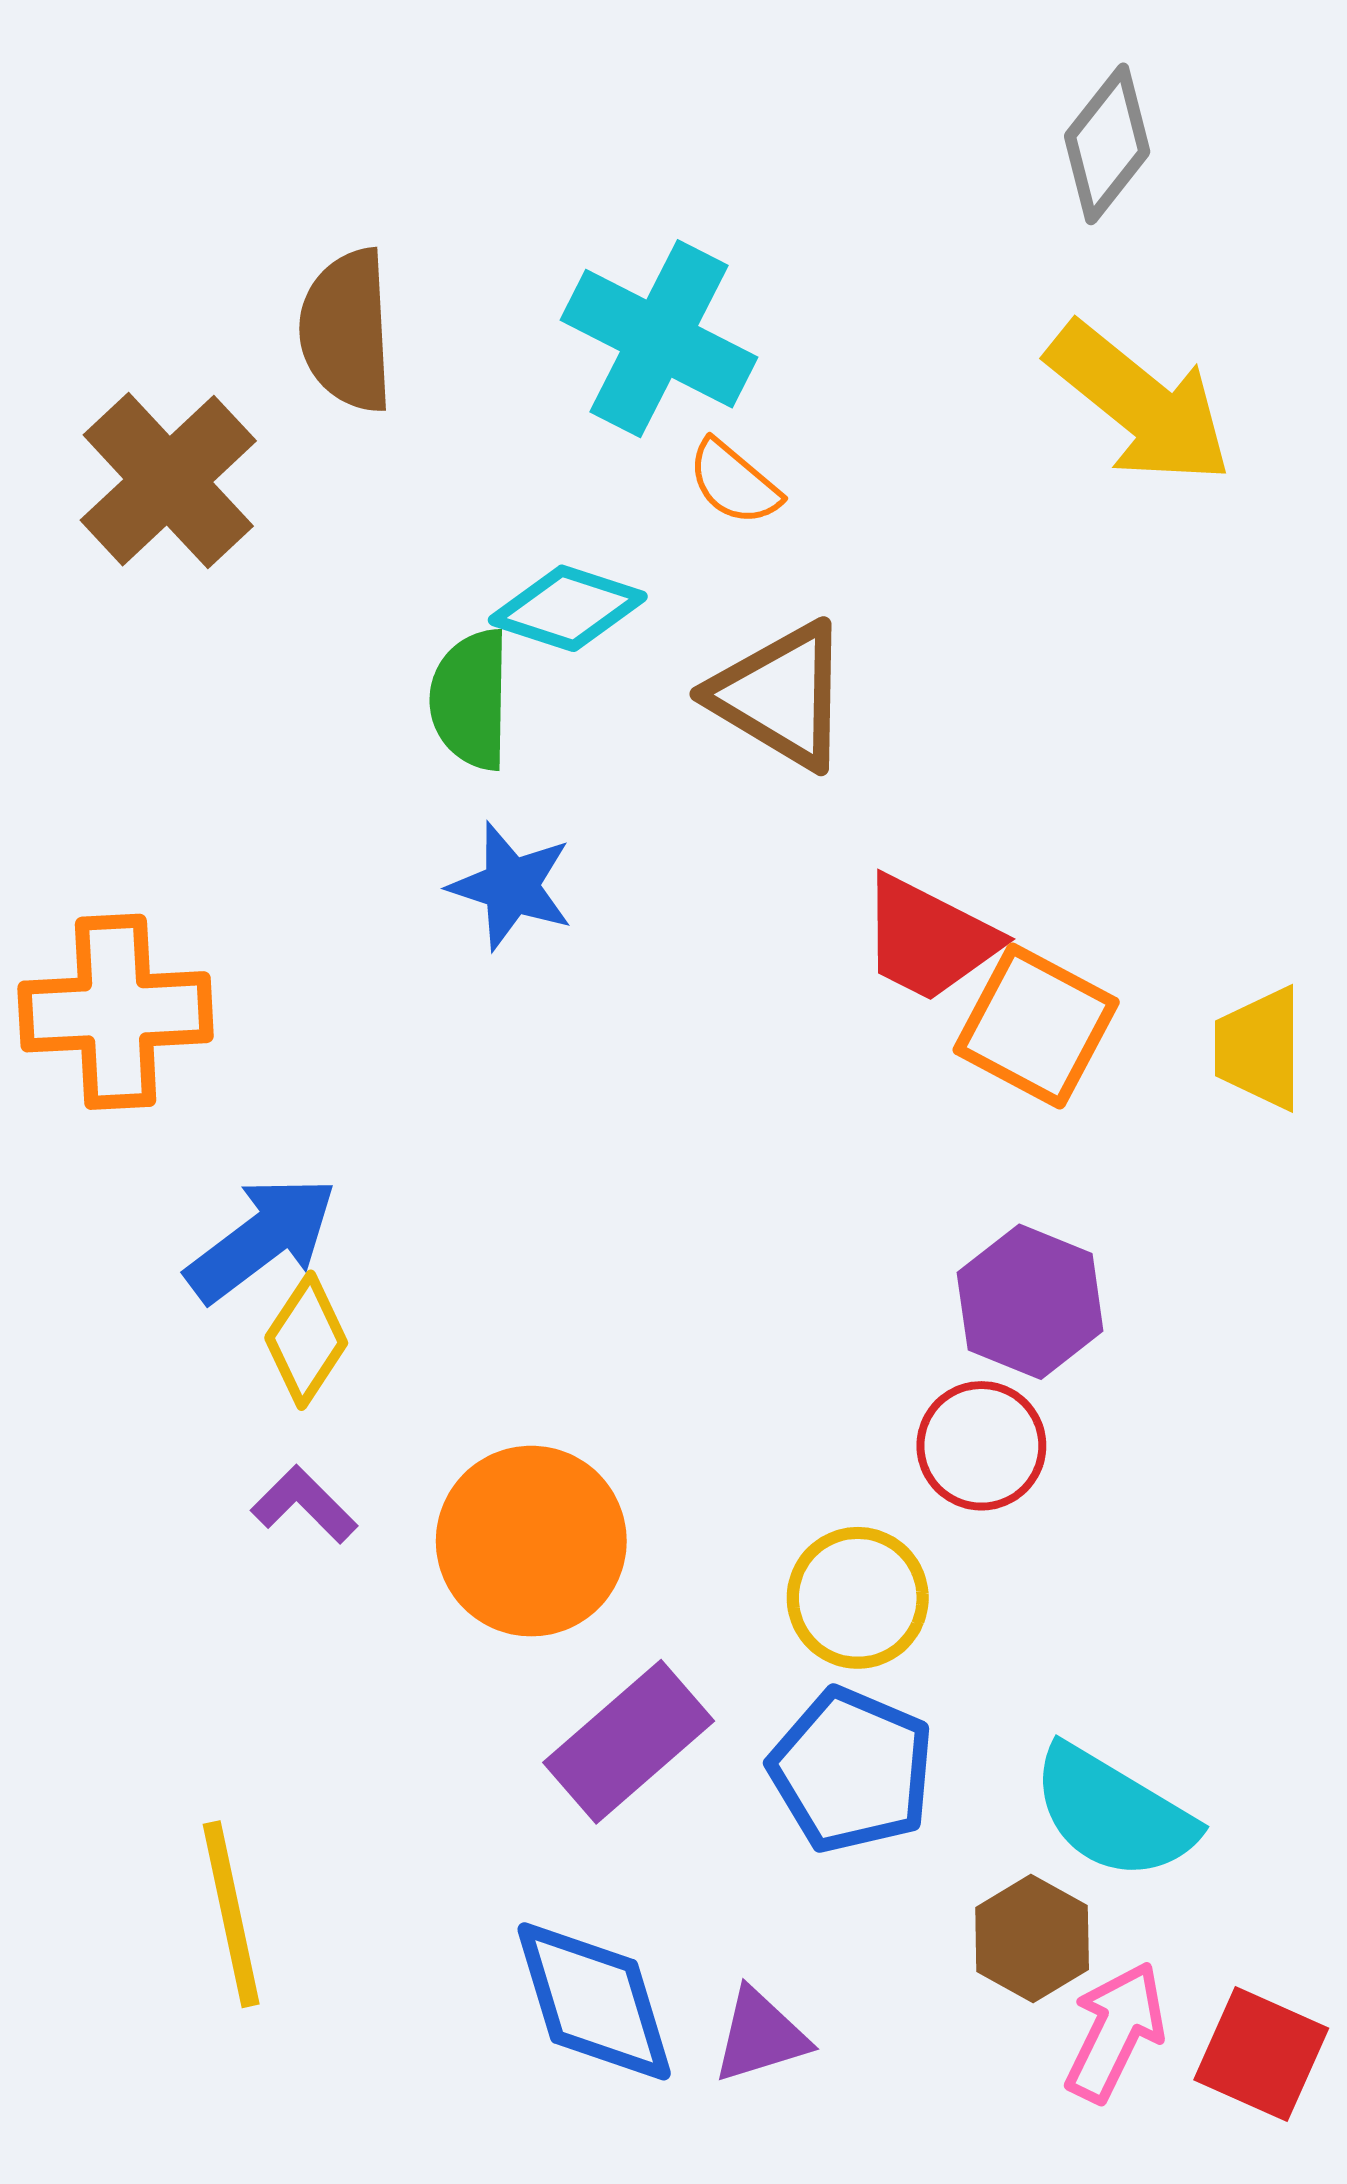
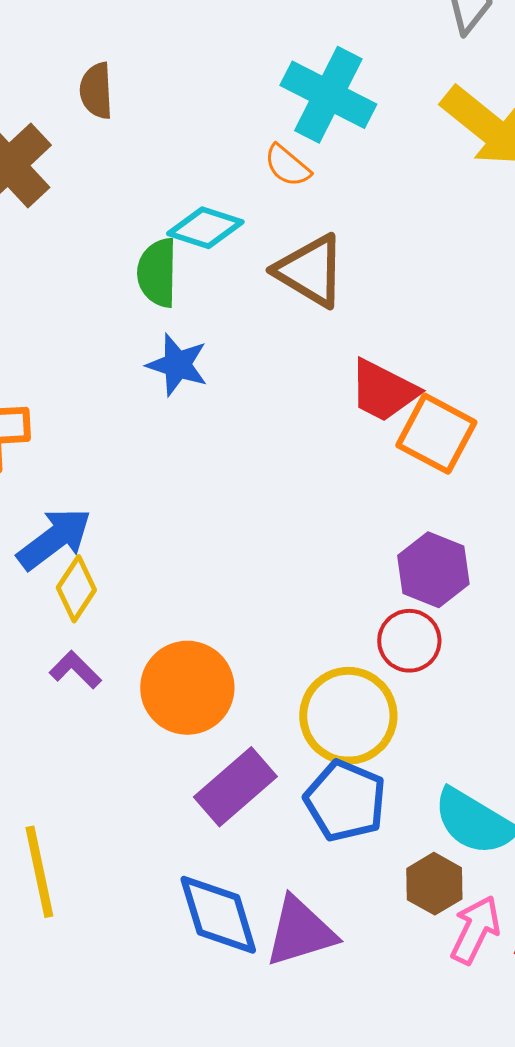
brown semicircle: (347, 331) -> (96, 91), size x0.7
cyan cross: (659, 339) -> (328, 95), moved
yellow circle: (858, 1598) -> (348, 716), size x1.4
purple triangle: (760, 2036) -> (300, 932), size x1.5

